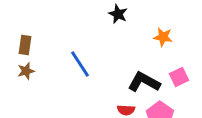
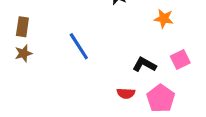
black L-shape: (144, 82) -> (144, 65), size x0.7

